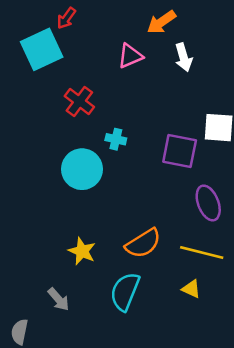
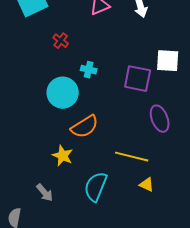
red cross: (79, 102) -> (61, 41), size x0.7
orange semicircle: (143, 243) -> (85, 127), moved
yellow line: (202, 252) -> (132, 157), moved

